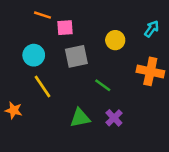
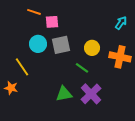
yellow circle: (115, 40) -> (92, 48), moved
cyan circle: (34, 55) -> (38, 44), moved
yellow line: (42, 87) -> (22, 67), moved
purple cross: (114, 118) -> (91, 94), size x1.5

